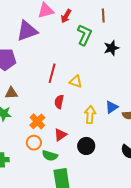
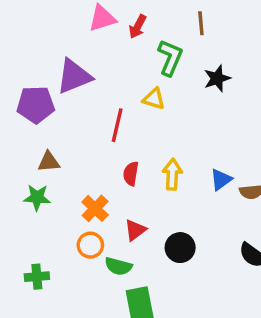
purple triangle: (27, 31) -> (74, 76), moved
yellow triangle: (76, 82) -> (154, 99), moved
yellow arrow: (90, 115) -> (172, 174), moved

